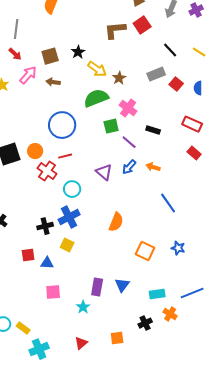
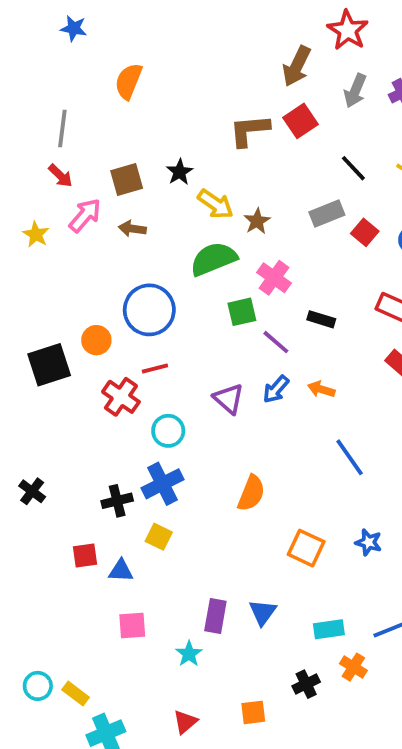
orange circle: (35, 151) -> (96, 340), moved

